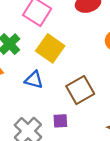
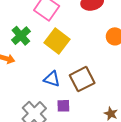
blue triangle: (34, 80) -> (52, 79), moved

